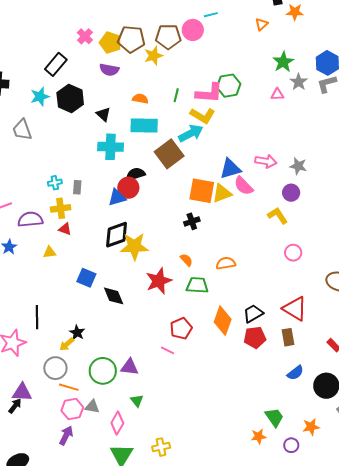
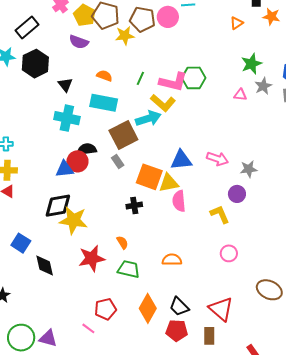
gray star: (298, 166) -> (249, 169), turned -30
pink semicircle: (244, 186) -> (179, 201), moved, turned 30
gray rectangle: (77, 187) -> (118, 162), moved, turned -48
orange semicircle: (226, 263) -> (172, 260), moved
black trapezoid: (253, 314) -> (179, 307), turned -115

